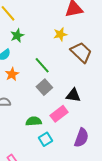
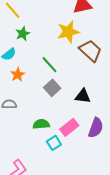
yellow star: (60, 34) -> (68, 32), size x1.5
pink rectangle: (59, 114) -> (69, 127), moved
purple semicircle: (81, 138) -> (96, 128), moved

